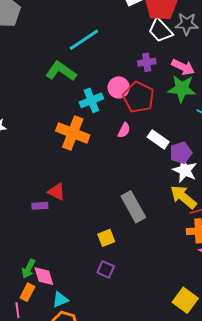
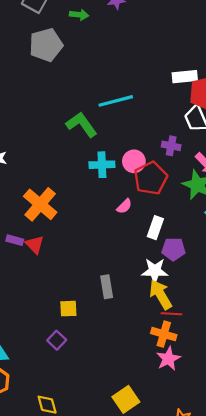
orange cross: (73, 133) -> (40, 204), moved
white rectangle: (158, 139) -> (155, 228), turned 55
white star: (185, 170) -> (155, 271), moved, turned 30
purple rectangle: (40, 206) -> (15, 240), moved
gray rectangle: (133, 207) -> (107, 287), size x0.7

